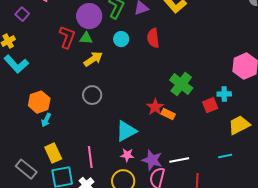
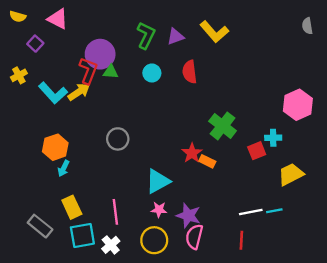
purple circle: (89, 16) -> (100, 54), moved
yellow arrow: (93, 59) -> (79, 92), moved
cyan L-shape: (16, 64) -> (53, 93), moved
white line: (179, 160) -> (251, 212), moved

